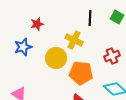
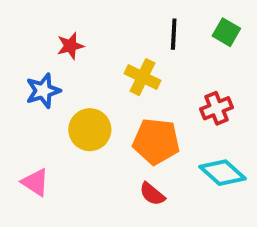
yellow circle: (56, 58) -> (90, 130), moved

